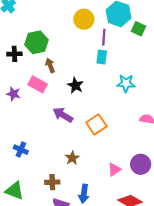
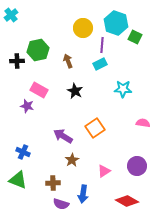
cyan rectangle: (102, 57) -> (100, 64), turned 56
brown arrow: (50, 65) -> (68, 61), moved
purple star: (13, 94) -> (27, 106), moved
purple arrow: (63, 115) -> (63, 136), moved
pink triangle: (114, 170) -> (104, 171), moved
green triangle: (14, 191) -> (18, 180), moved

